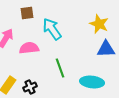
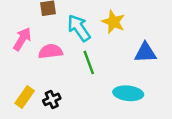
yellow star: (99, 24) -> (113, 22), moved
green line: (60, 68) -> (89, 62), moved

